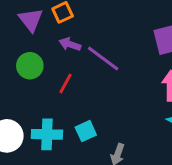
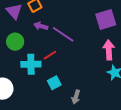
red line: (65, 83) -> (50, 55), moved, turned 32
cyan cross: (47, 134) -> (31, 64), moved

